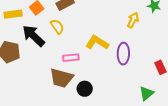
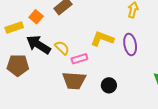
yellow semicircle: (57, 27) -> (62, 48), moved
black circle: (85, 89) -> (109, 85), moved

